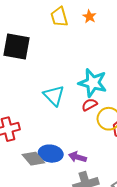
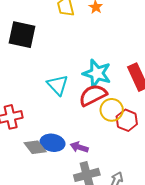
red semicircle: (89, 105) -> (93, 95), size x1.8

